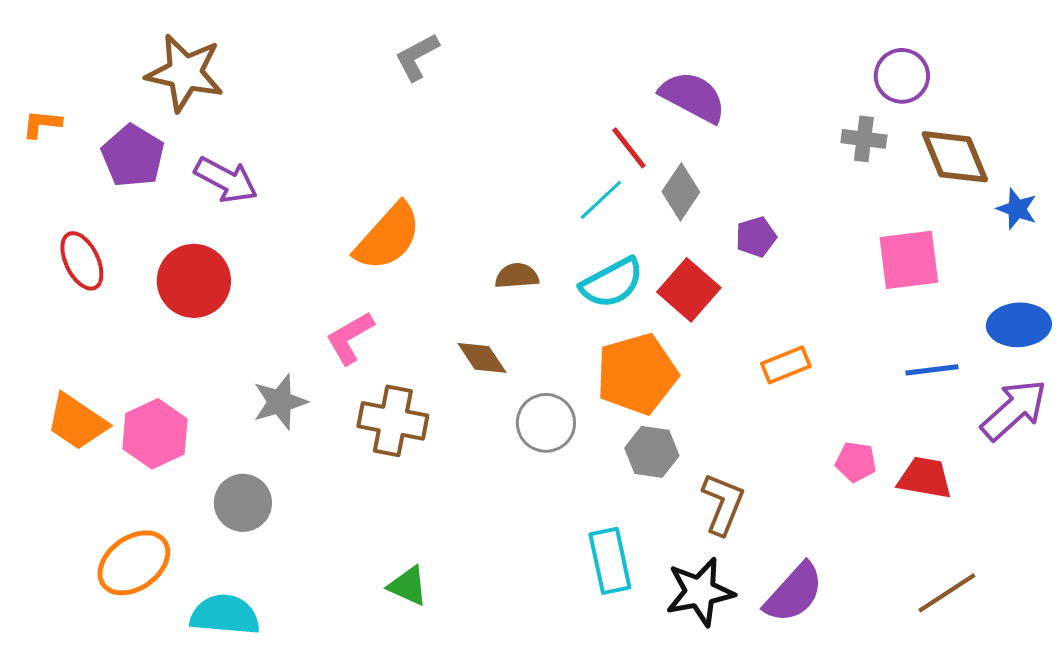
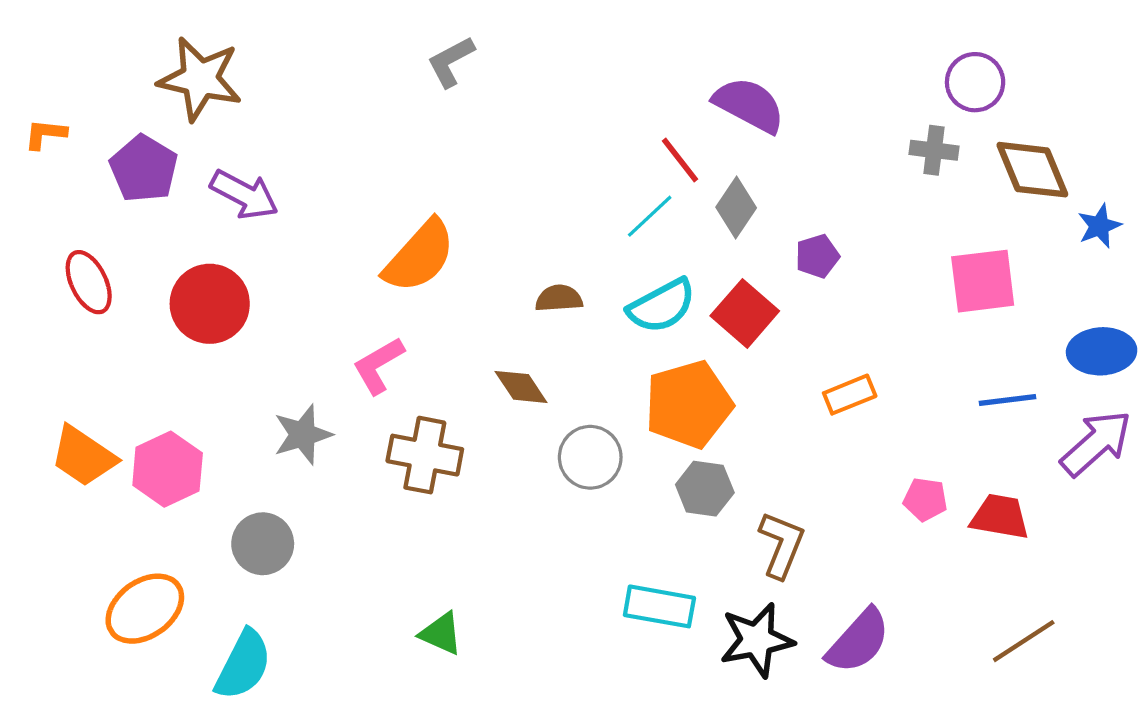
blue star: (1017, 209) -> (1099, 226), turned 30
cyan rectangle: (610, 561) -> (659, 606), turned -68
cyan semicircle: (225, 615) -> (243, 665), turned 112

